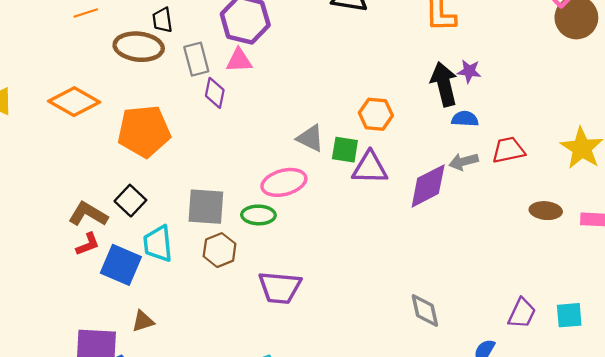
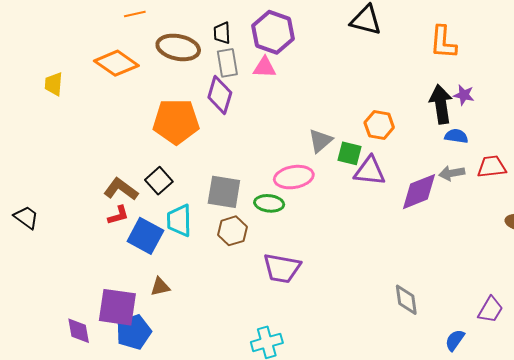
black trapezoid: (162, 20) -> (222, 33), moved
purple diamond: (215, 93) -> (220, 95), moved, size x1.4
orange diamond: (74, 102) -> (116, 63), moved
gray triangle: (310, 138) -> (320, 141), turned 48

